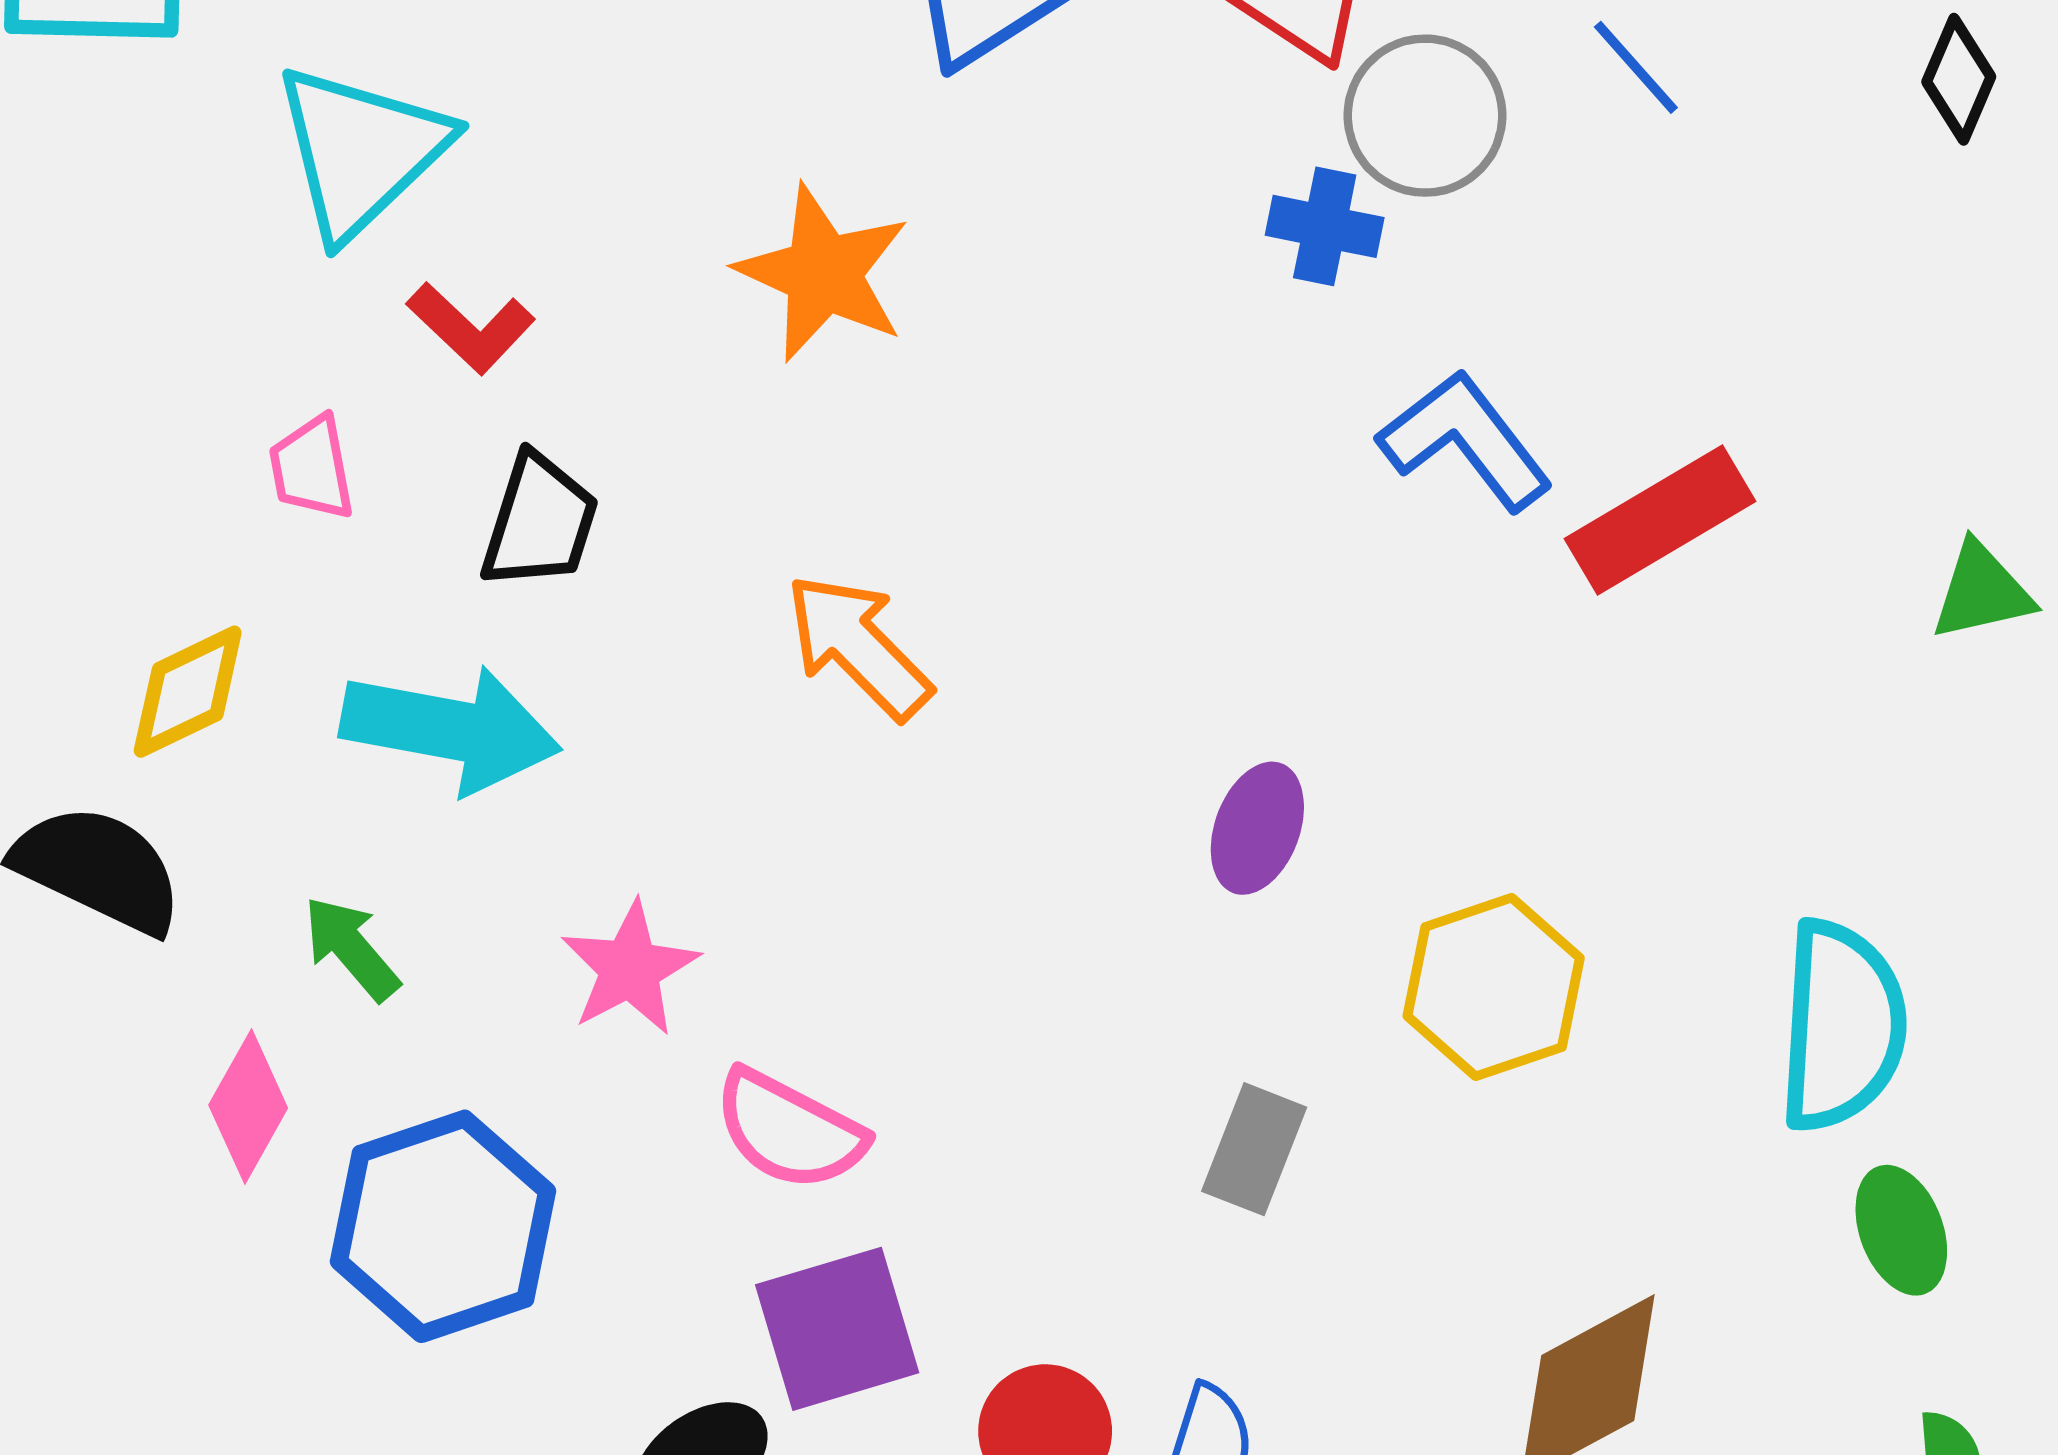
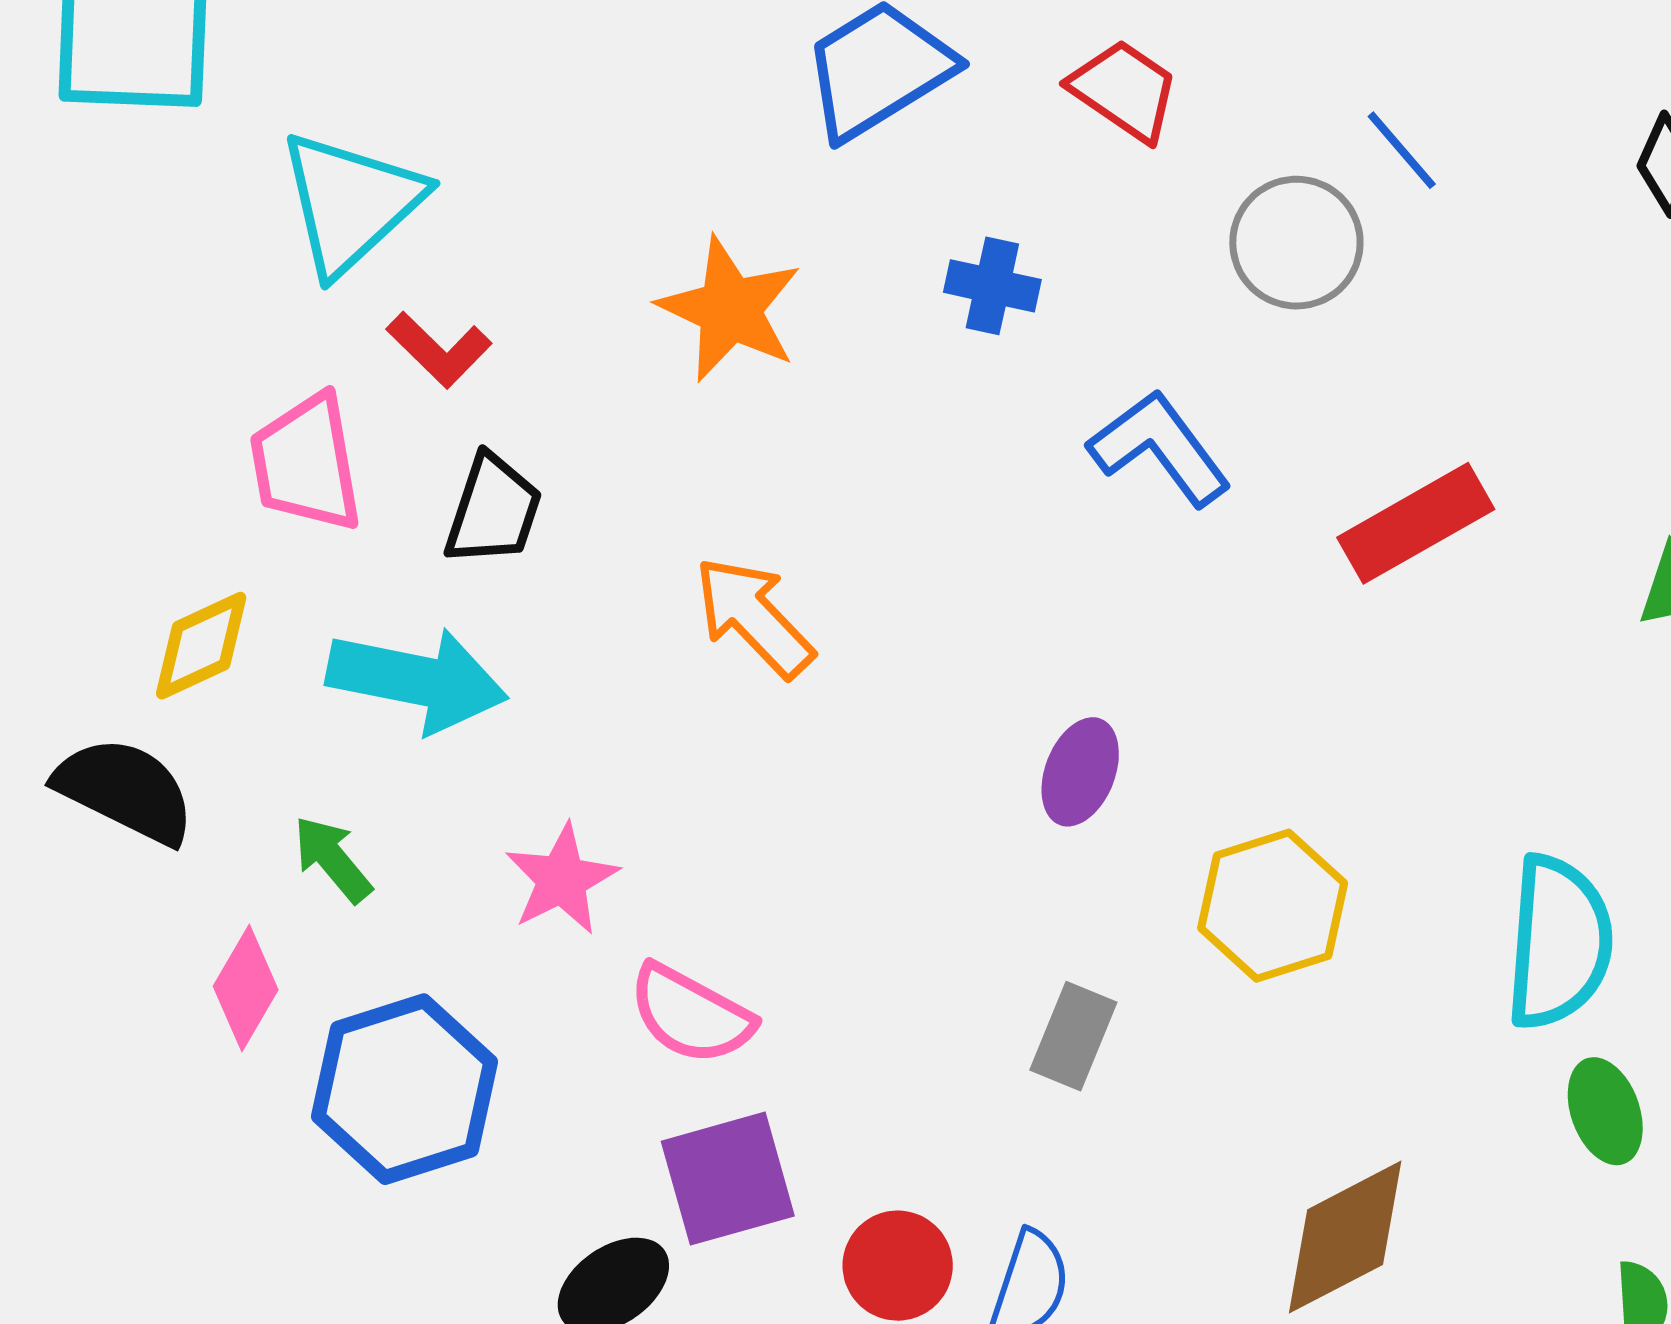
gray circle: (1425, 116) -> (1296, 243), moved
blue cross: (1325, 226) -> (992, 286), moved
blue L-shape: (1465, 440) -> (1160, 448), moved
pink trapezoid: (312, 468) -> (306, 463), size x1.6

